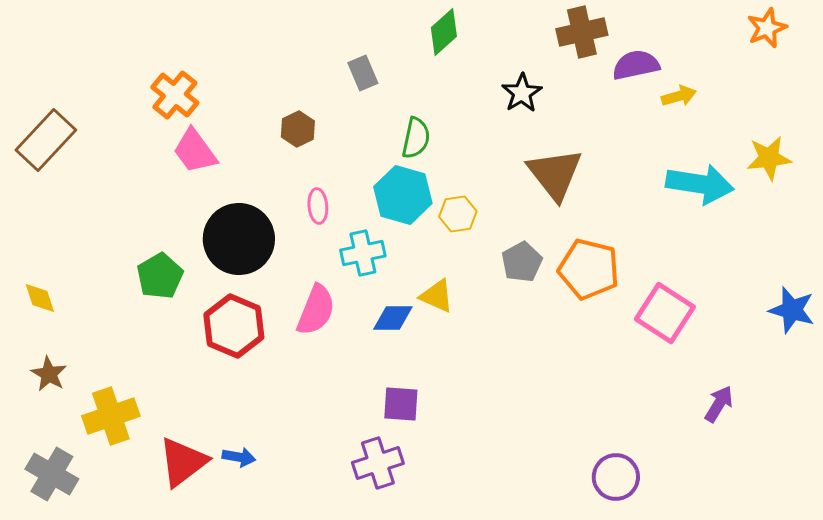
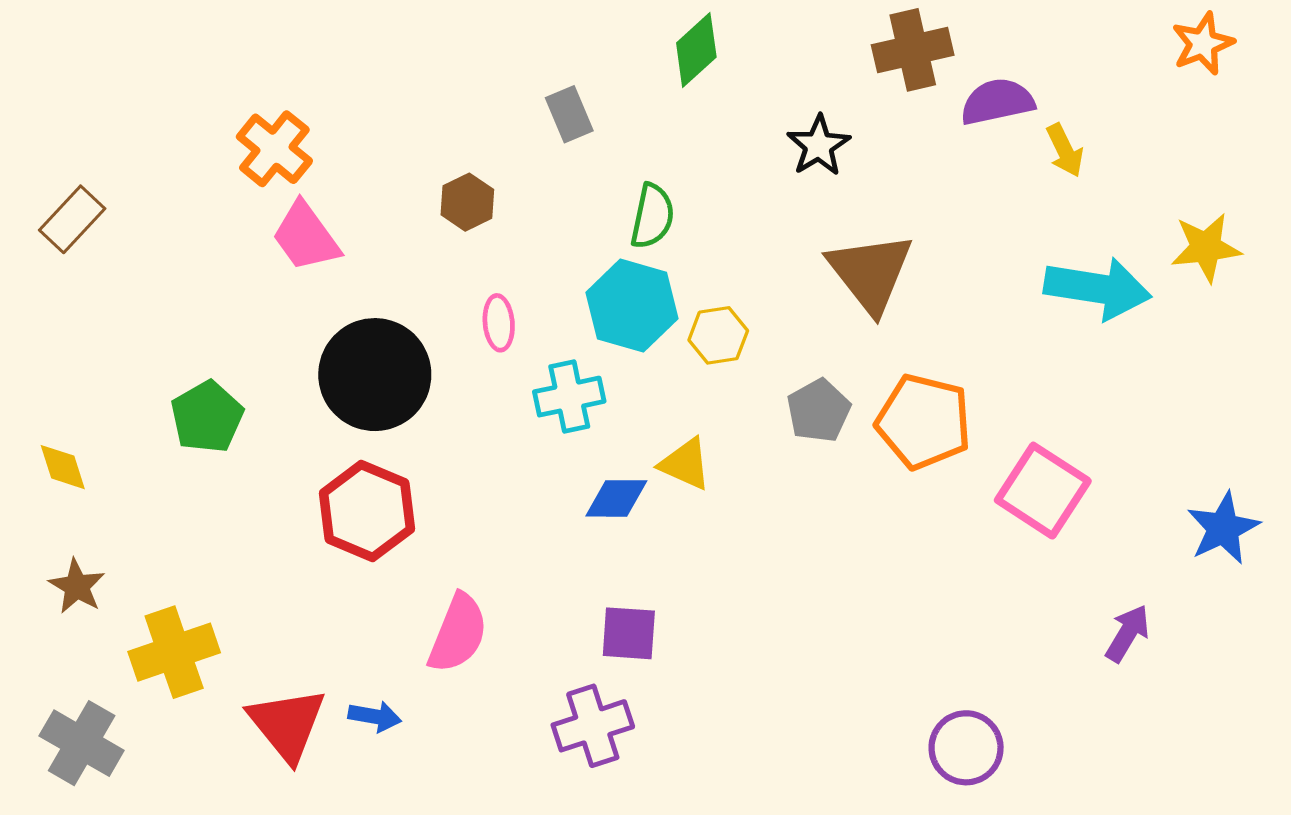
yellow arrow: (679, 96) -> (1065, 150), turned 80
brown rectangle: (46, 140) -> (72, 219), size x0.7
green pentagon: (160, 276) -> (207, 417), moved
pink semicircle: (316, 310) -> (458, 633), moved
blue star: (792, 310) -> (1223, 528), moved, turned 30
red triangle: (183, 462) -> (287, 724), turned -32

